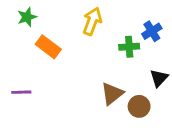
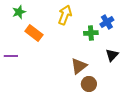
purple line: (21, 92) -> (11, 56), moved
brown circle: (139, 106) -> (89, 84), moved

